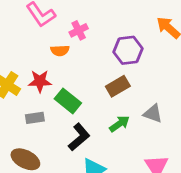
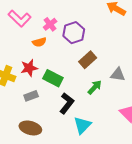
purple hexagon: (128, 50) -> (74, 33), moved

